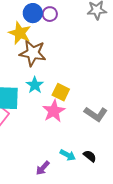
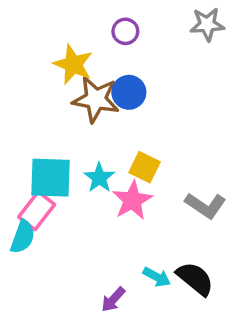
blue circle: (33, 13) -> (129, 92), moved
cyan star: (35, 85) -> (99, 178), moved
black semicircle: (90, 156) -> (195, 279), size x1.6

